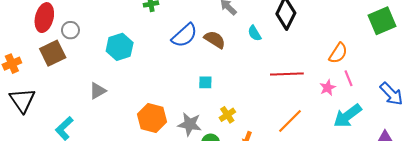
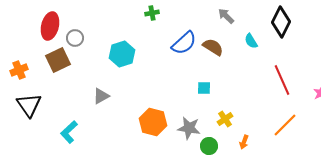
red line: (287, 74) -> (282, 80), turned 68

